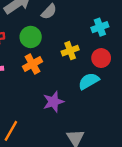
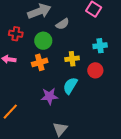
cyan semicircle: (89, 81) -> (70, 86), moved, turned -42

